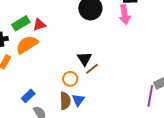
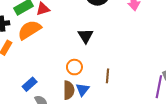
black triangle: (84, 59) -> (86, 36), moved
brown line: (92, 69) -> (108, 76), moved, turned -48

